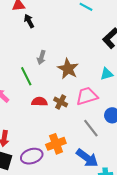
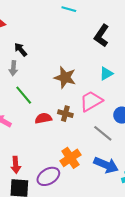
black arrow: (29, 21) -> (21, 50), moved
gray arrow: (41, 57) -> (13, 68), moved

